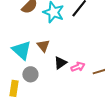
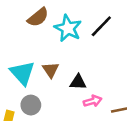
black triangle: (60, 63) -> (78, 82), moved, turned 32

